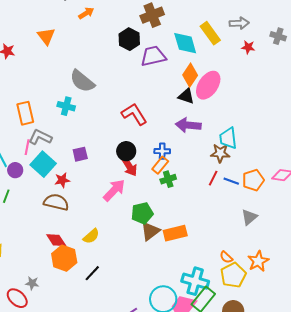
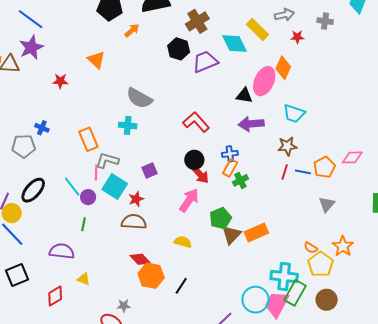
orange diamond: (190, 75) -> (283, 68), moved
cyan trapezoid: (228, 138) -> (294, 114), moved, turned -55
yellow semicircle: (91, 236) -> (183, 242), moved, turned -114

